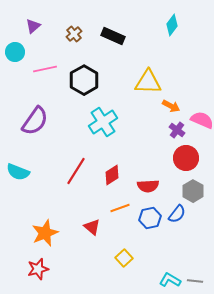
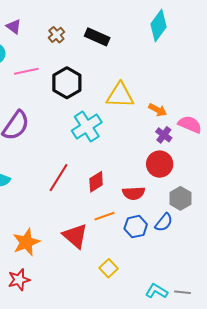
cyan diamond: (172, 25) -> (159, 25), size x1.4
purple triangle: (33, 26) -> (14, 26), turned -42
yellow triangle: (148, 82) -> (120, 95), moved
red circle: (186, 158) -> (160, 164), moved
red triangle: (92, 227) -> (75, 236), size x1.5

